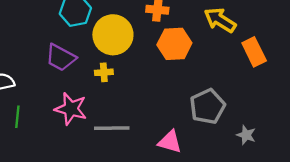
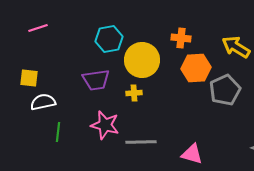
purple trapezoid: (61, 58) -> (96, 80), turned -36
gray pentagon: (207, 107) -> (225, 90), moved

